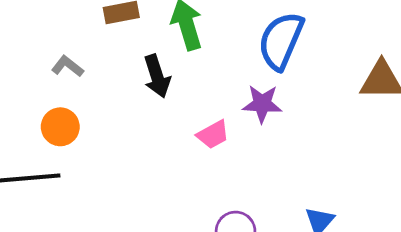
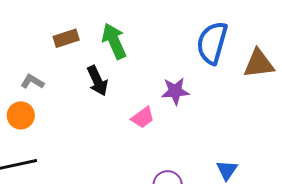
blue semicircle: (281, 41) -> (212, 43), moved
orange circle: (60, 127) -> (21, 115), moved

